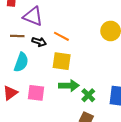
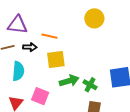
pink square: (36, 93) -> (40, 96), turned 30

